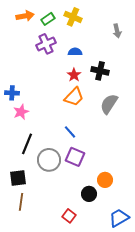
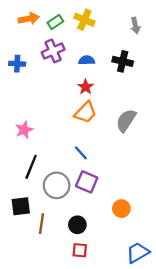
gray arrow: (117, 31) -> (135, 25), moved
black cross: (100, 71) -> (123, 61), moved
blue cross: (12, 93) -> (17, 64), moved
black circle: (89, 194) -> (77, 225), moved
brown line: (21, 202) -> (42, 224), moved
red square: (69, 216) -> (80, 250), turned -32

